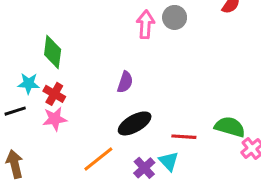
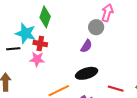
gray circle: (175, 17) -> (96, 27), moved
cyan star: (29, 83) -> (26, 33), size x1.5
red cross: (54, 94) -> (40, 44), turned -32

